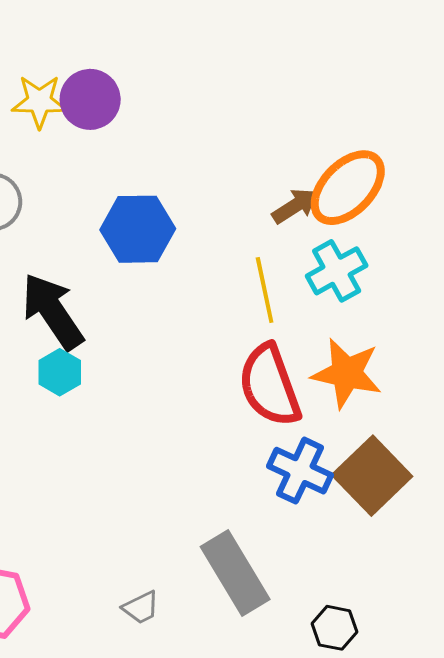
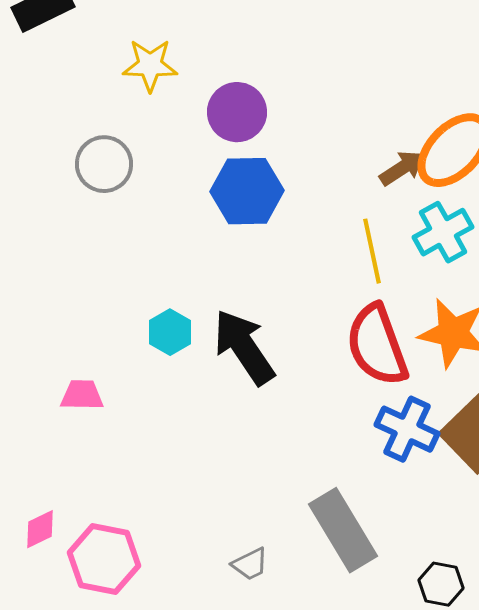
purple circle: (90, 99) -> (237, 112), moved
black arrow: (53, 311) -> (244, 347), moved

